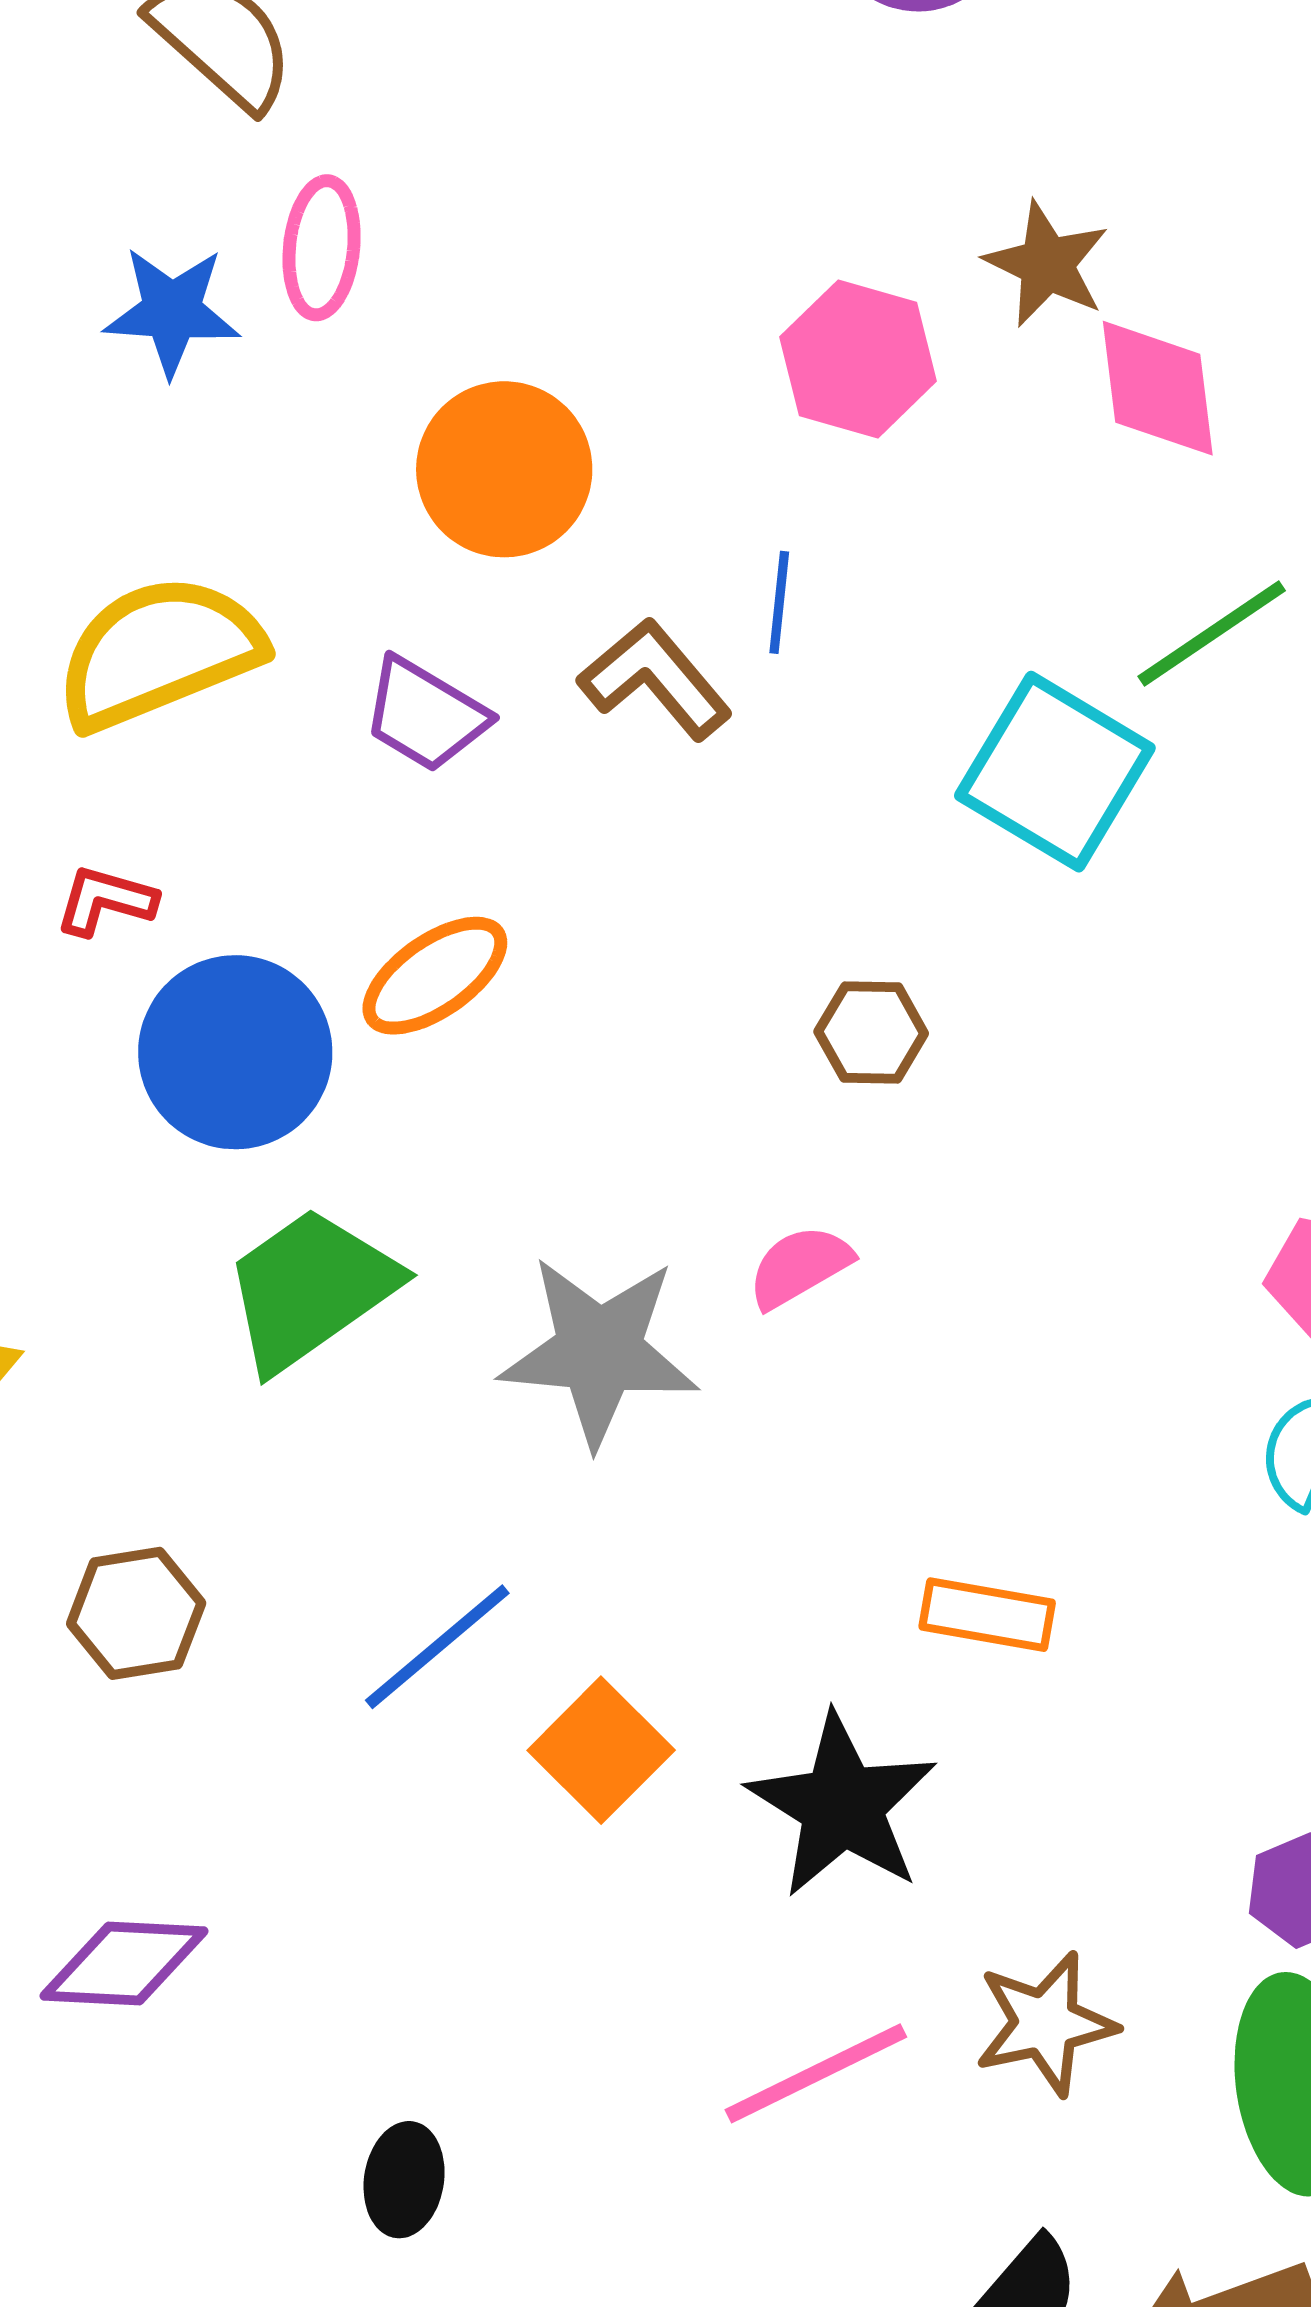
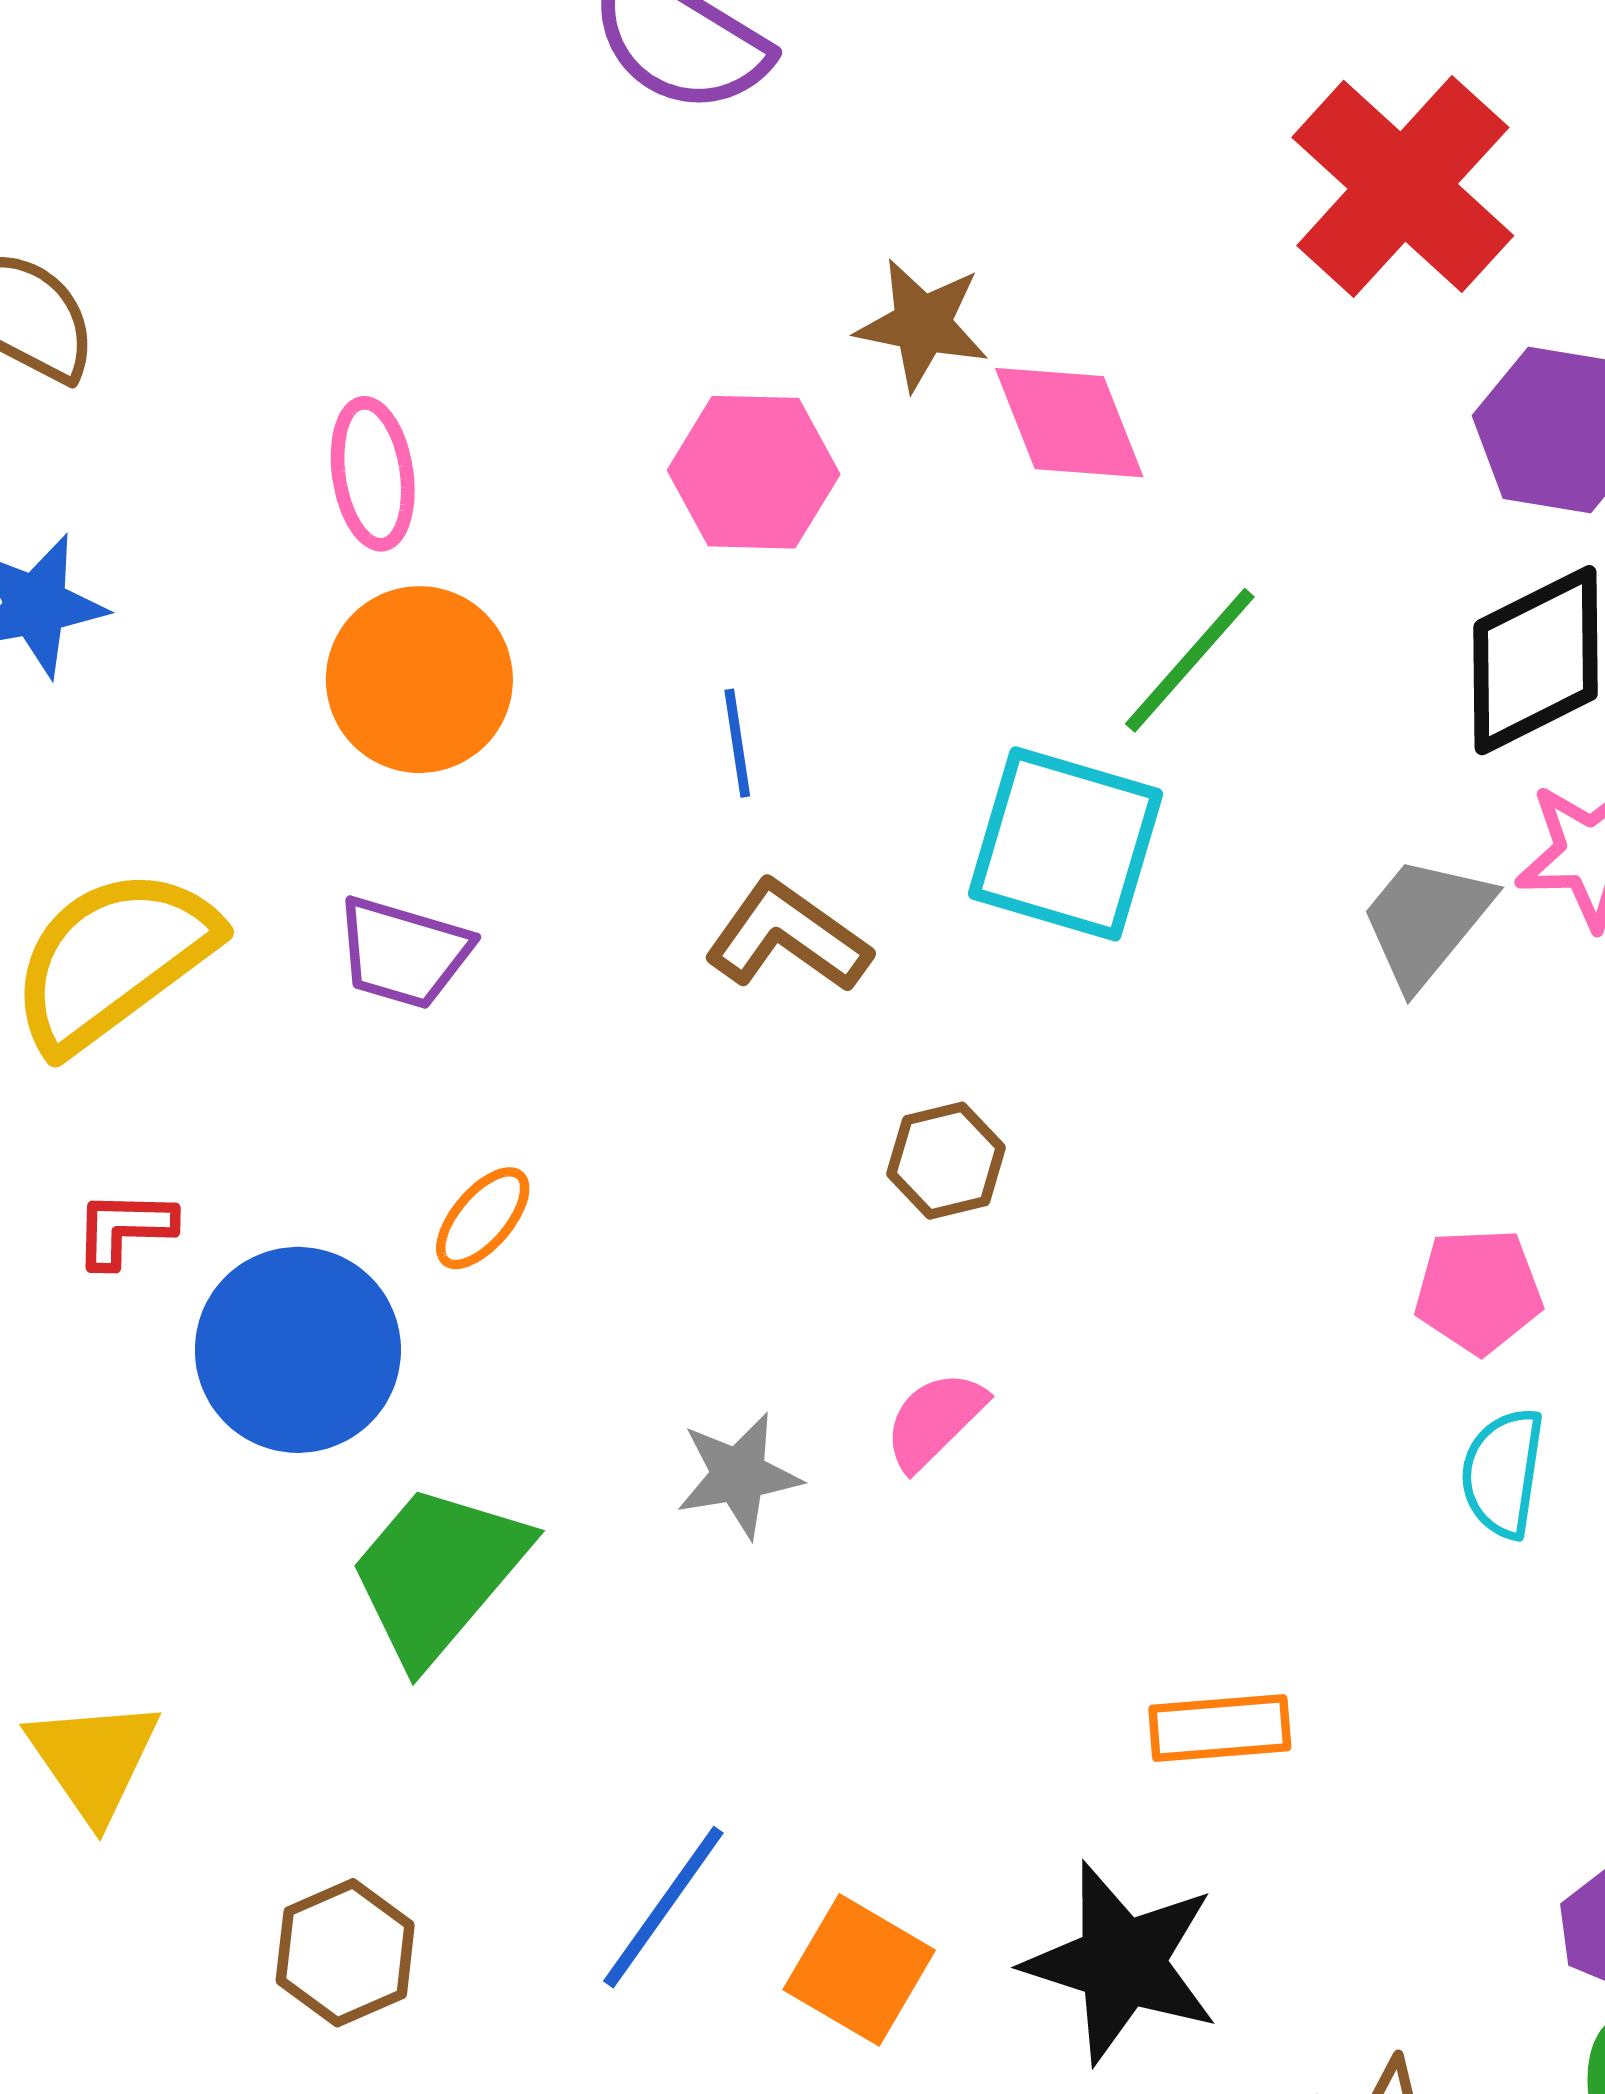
pink ellipse: (322, 248) -> (373, 474), moved
brown L-shape: (655, 679) -> (788, 937), moved
orange ellipse: (435, 976) -> (483, 1218), size x0.7
gray star: (599, 1351) -> (739, 1475), moved, size x0.6

